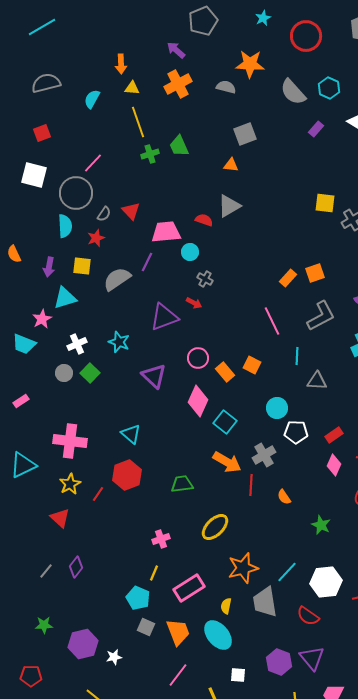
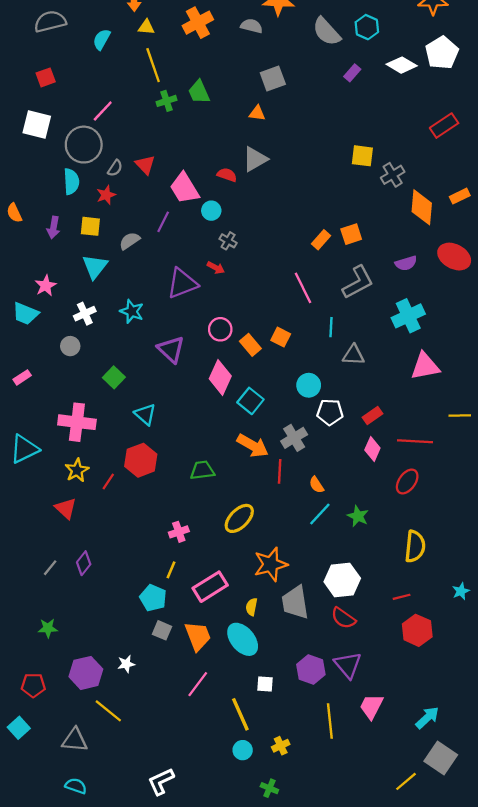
pink trapezoid: (166, 232) -> (184, 188), turned -116
gray semicircle: (117, 279) -> (130, 241), size x0.7
cyan triangle: (65, 298) -> (95, 267), moved, turned -35
green square: (90, 373) -> (114, 377), moved
cyan line: (287, 572) -> (320, 514), moved
white hexagon: (326, 582) -> (342, 580), moved
purple hexagon: (83, 644) -> (86, 673), moved

